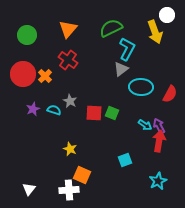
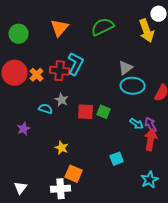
cyan L-shape: (127, 49) -> (76, 64), moved
red cross: (68, 60) -> (60, 71), moved, turned -30
gray triangle: (121, 69) -> (126, 68), moved
purple star: (33, 109) -> (24, 129), moved

